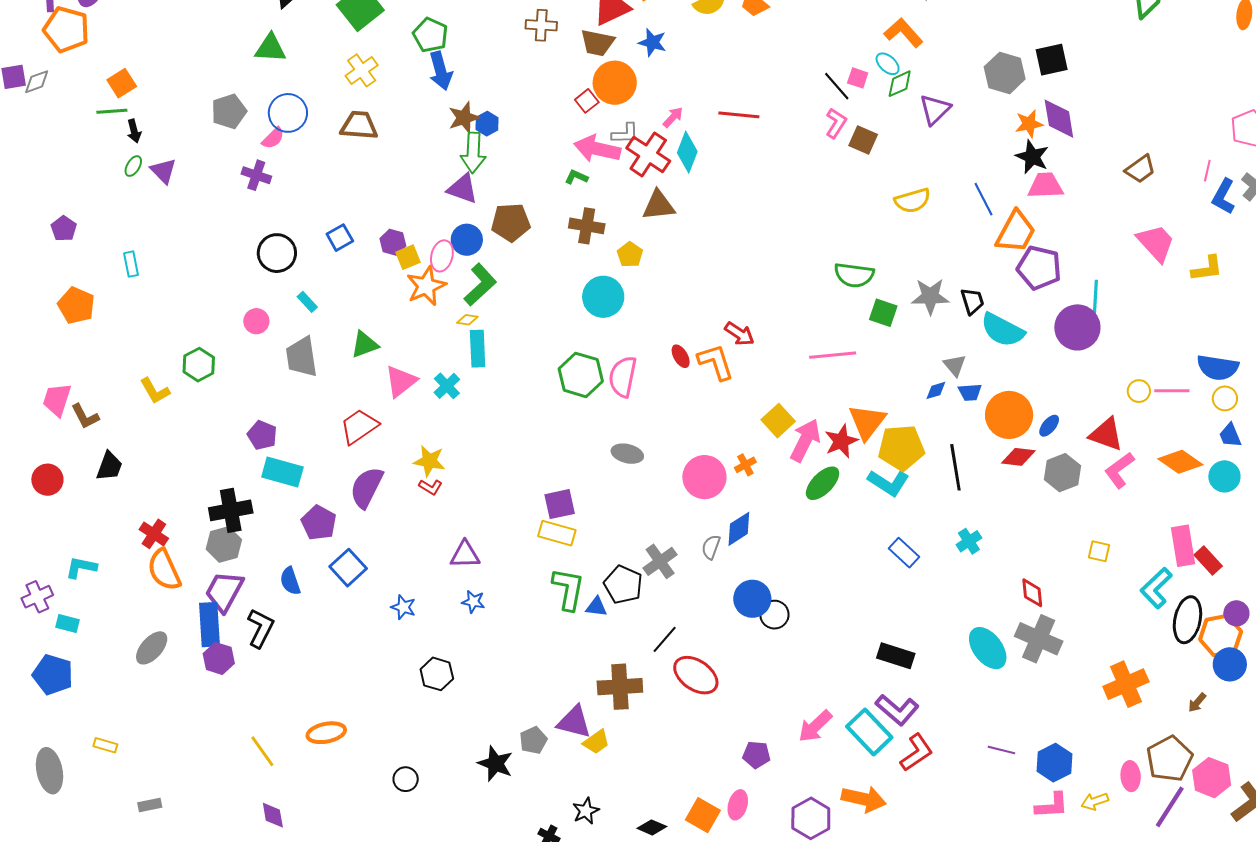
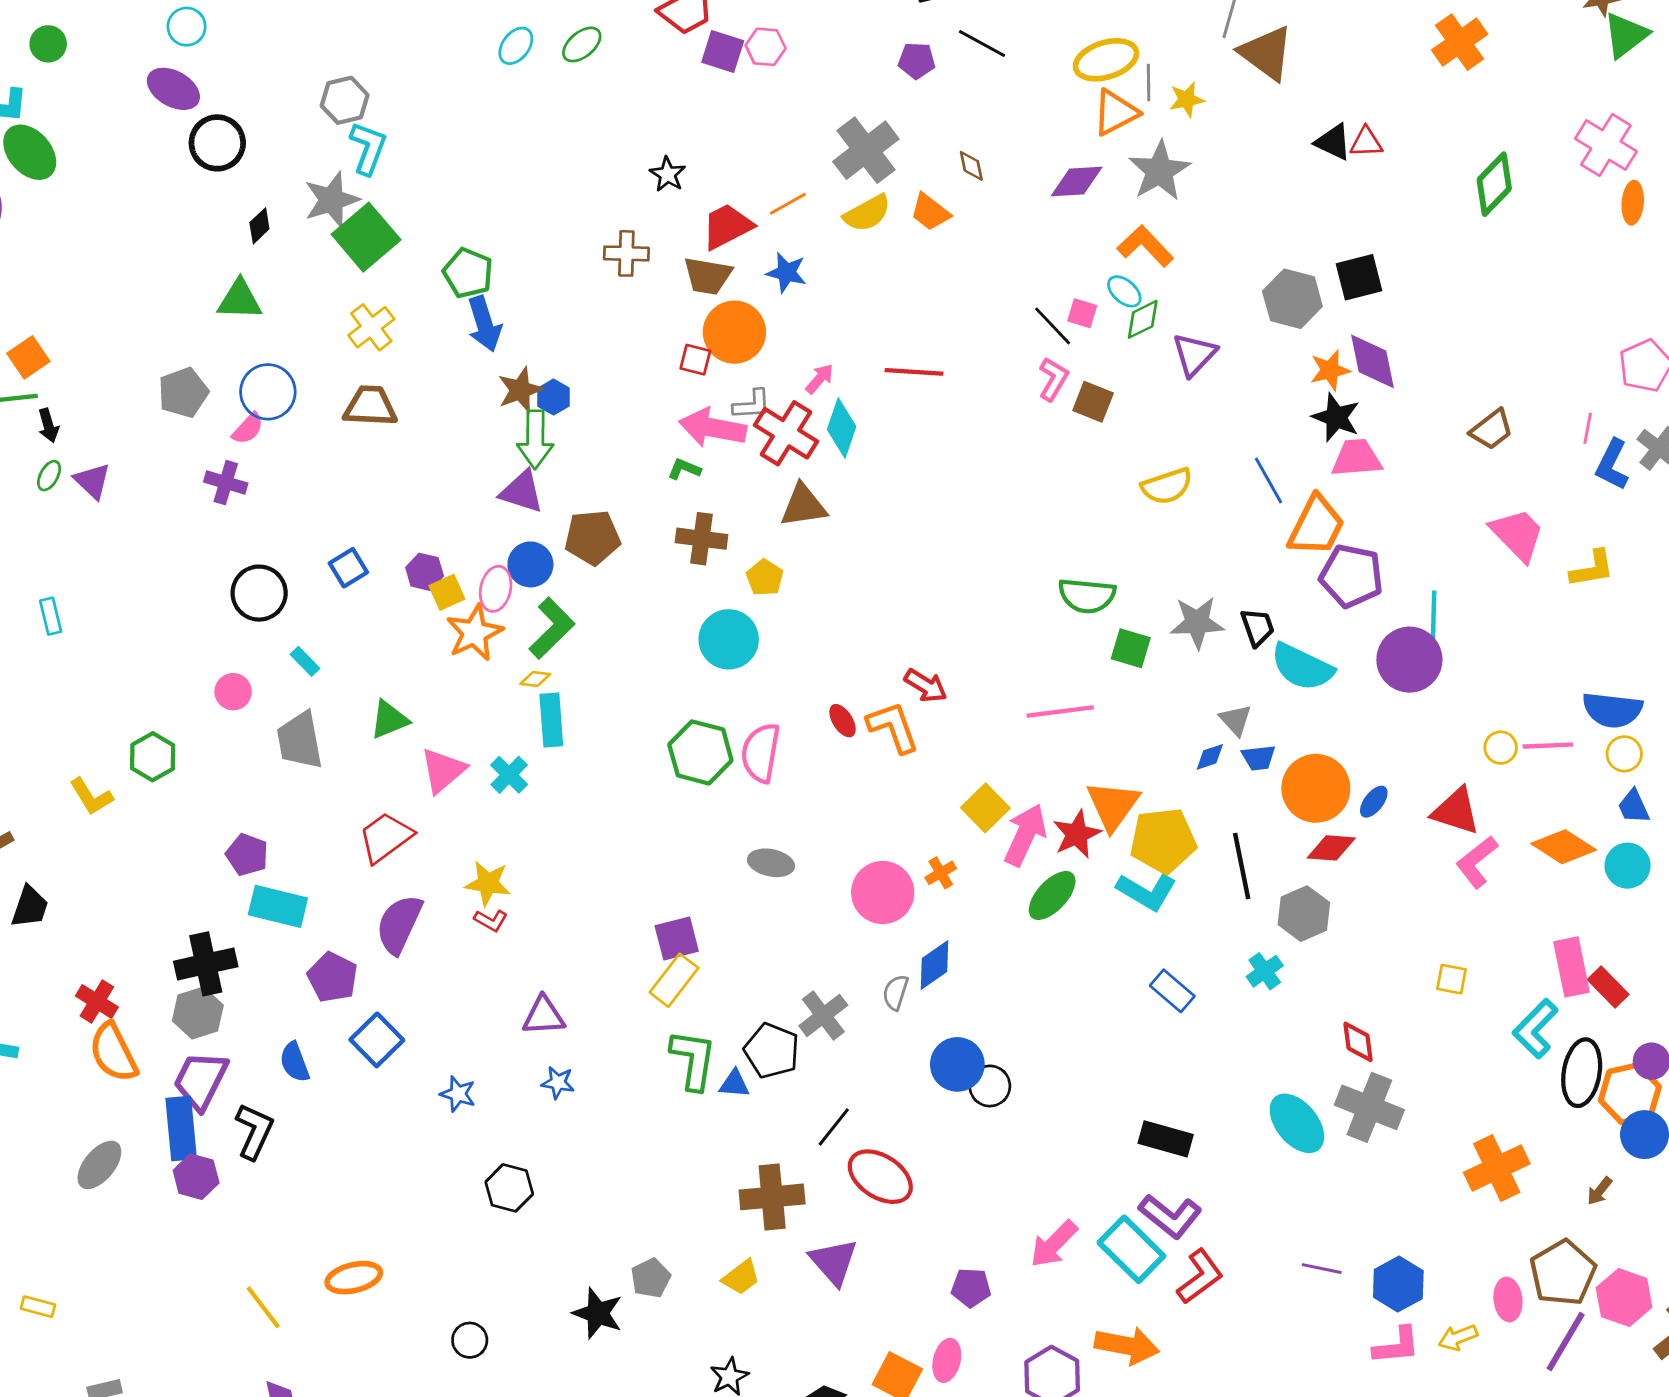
red square: (587, 101) -> (695, 360), turned -35
gray hexagon: (1062, 473) -> (1304, 914), moved
yellow rectangle: (557, 533) -> (674, 980), turned -66
purple triangle: (574, 722) -> (834, 1262), moved, turned 36

